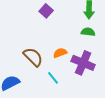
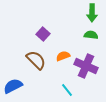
purple square: (46, 11) -> (43, 34), moved
cyan line: (53, 78) -> (67, 90), moved

